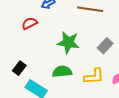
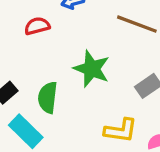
green semicircle: (62, 72) -> (48, 98), moved, turned -90

